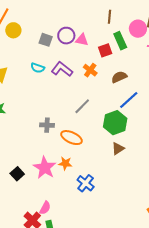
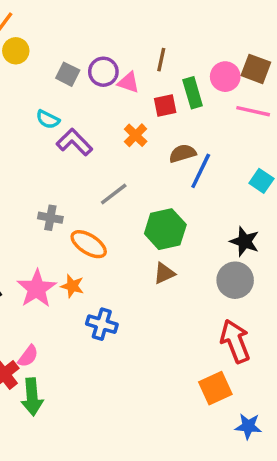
brown line: (109, 17) -> (161, 60), moved
purple L-shape: (62, 69) -> (74, 142), moved
blue line: (129, 100) -> (201, 171), moved, turned -30
blue cross: (86, 183) -> (102, 324), turned -30

